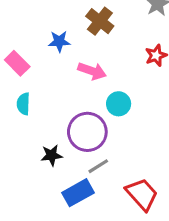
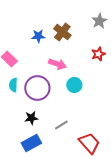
blue star: (59, 41) -> (38, 36), moved
purple circle: (87, 132) -> (37, 88), moved
blue rectangle: (78, 193) -> (31, 143), moved

